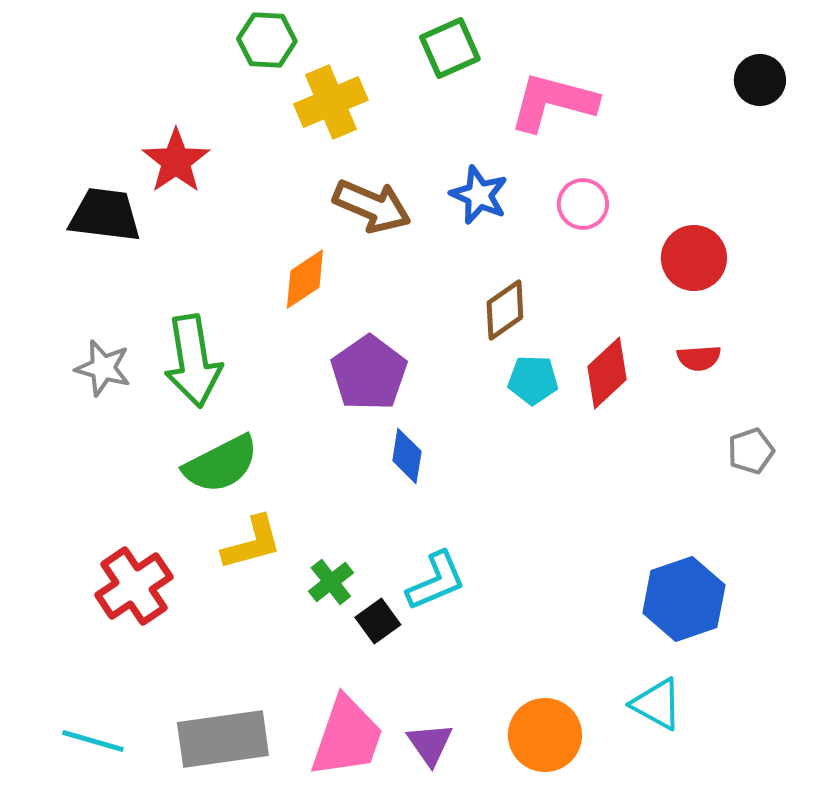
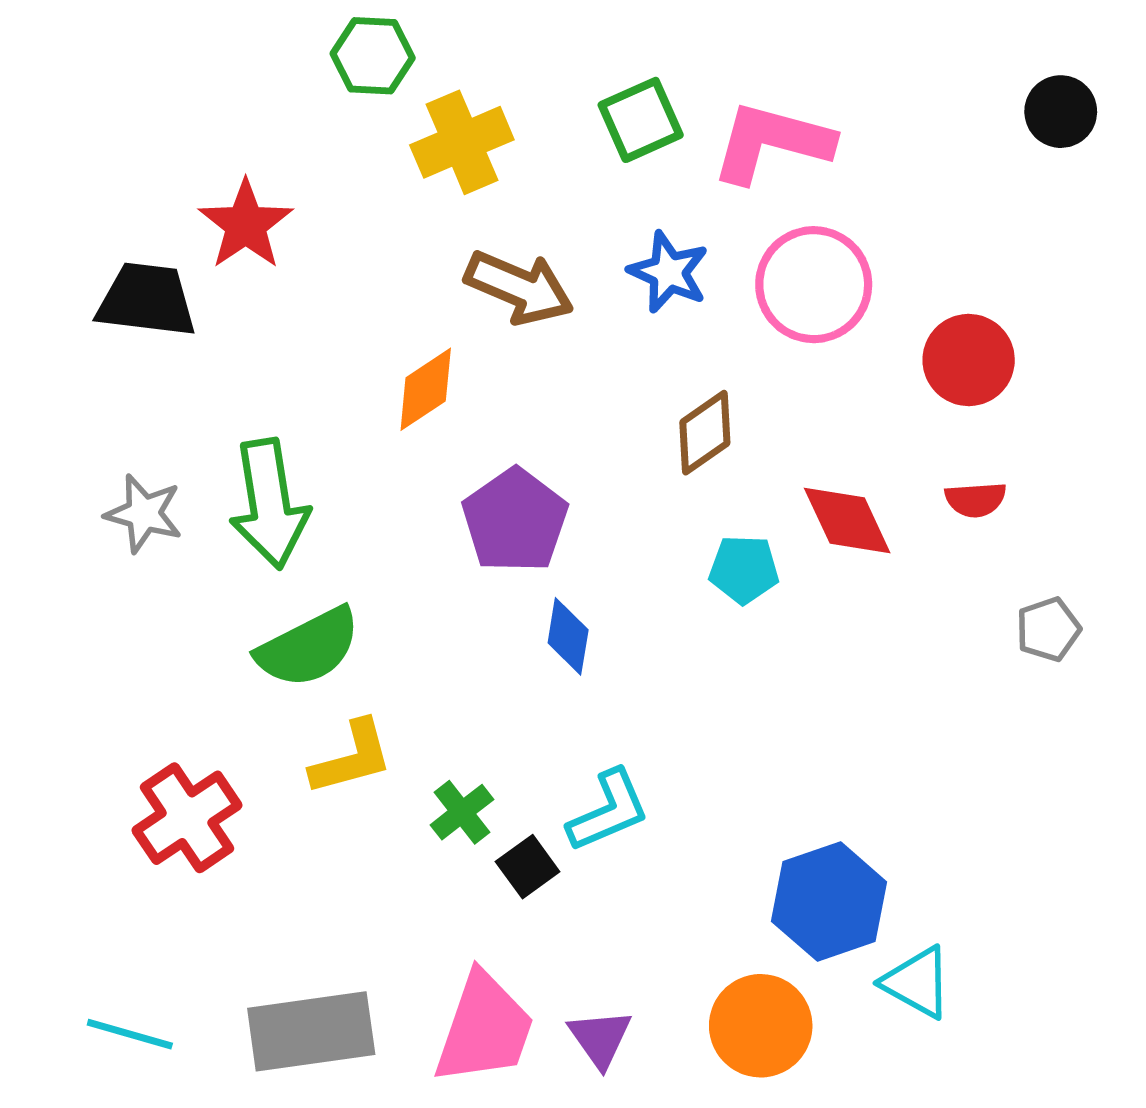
green square: (450, 48) -> (641, 120), moved
pink circle: (583, 204) -> (814, 285), size x1.6
red diamond: (607, 373) -> (847, 521), turned -72
cyan pentagon: (533, 380) -> (744, 569), moved
blue hexagon: (684, 599) -> (829, 902), moved

